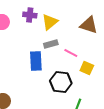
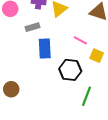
gray rectangle: (51, 44) -> (33, 27), moved

